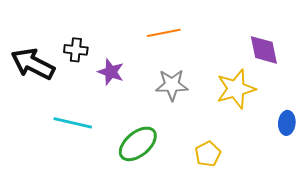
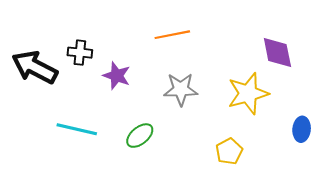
green ellipse: (138, 144) -> (140, 136), moved, size x0.7
yellow pentagon: (208, 154) -> (229, 151), moved

